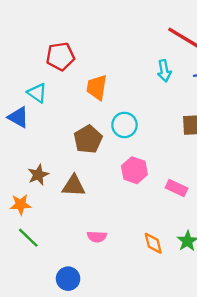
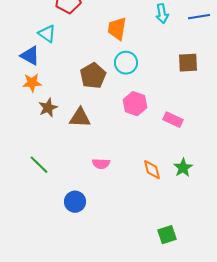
orange trapezoid: (97, 87) -> (117, 29), moved
orange star: (21, 205) -> (32, 83), moved

